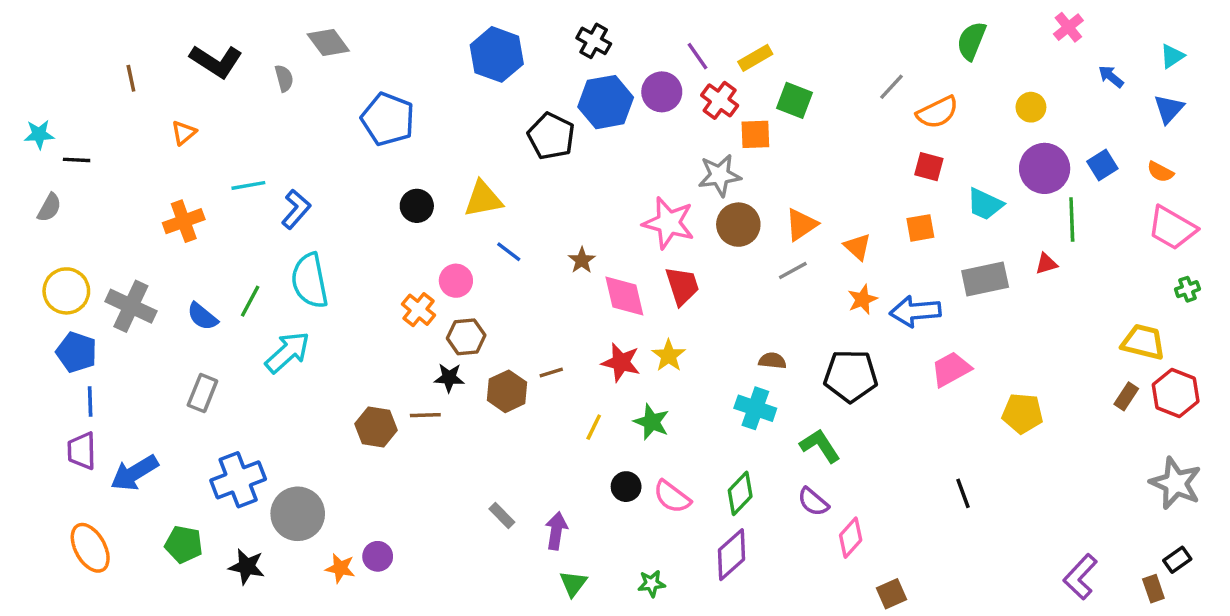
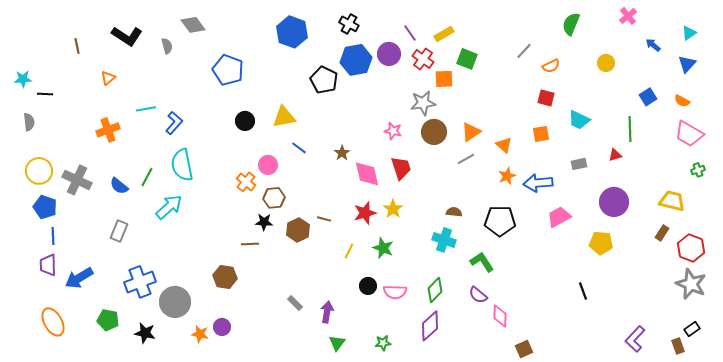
orange semicircle: (937, 112) -> (551, 66), size x0.7
purple circle: (1045, 168) -> (614, 202), moved
gray semicircle: (49, 208) -> (29, 122), turned -36
pink star: (669, 223) -> (393, 131), size x0.6
gray rectangle: (985, 279) -> (579, 164), size x0.6
red star: (621, 362) -> (365, 213), turned -30
brown line: (551, 373) -> (324, 219), turned 32
red hexagon: (1176, 393) -> (691, 248), moved
brown hexagon: (376, 427) -> (225, 277), moved
black line: (963, 493) -> (583, 291), moved
pink semicircle: (672, 497) -> (395, 292), turned -35
pink diamond: (851, 538) -> (500, 316), turned -40

